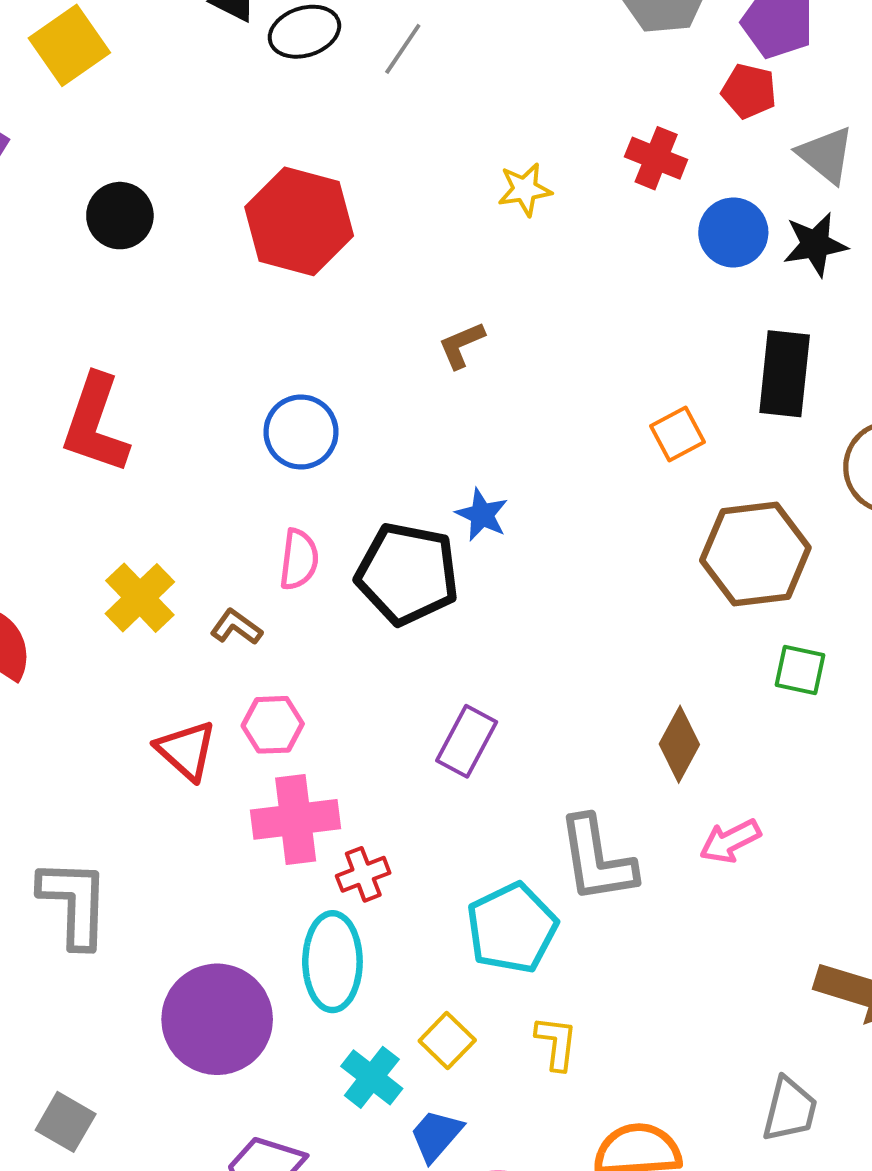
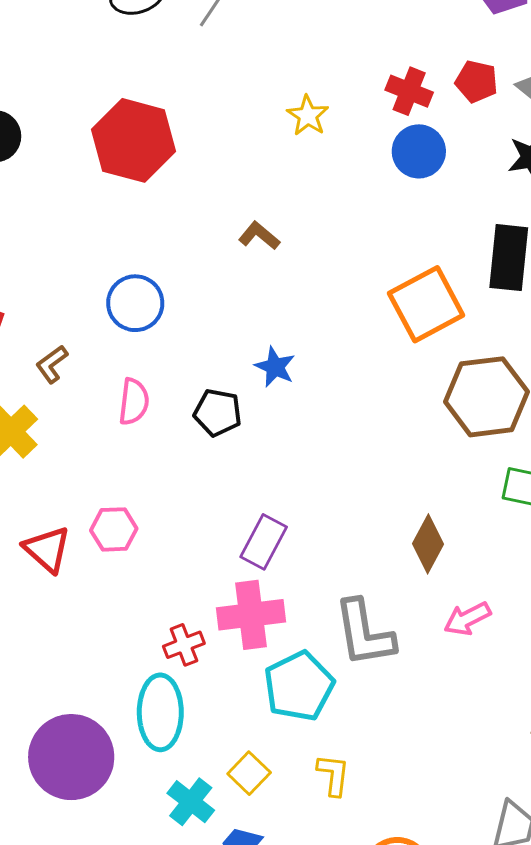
red pentagon: (749, 91) -> (476, 81), moved
yellow star: (525, 189) -> (308, 116), turned -30
blue circle: (733, 232) -> (419, 151), moved
brown L-shape: (462, 345) -> (259, 236), turned 63
orange square: (677, 434) -> (426, 304), size x1.8
black pentagon: (407, 574) -> (218, 413), size x0.6
brown L-shape: (236, 627) -> (52, 364), moved, turned -72
pink cross: (296, 819) -> (251, 615), moved

